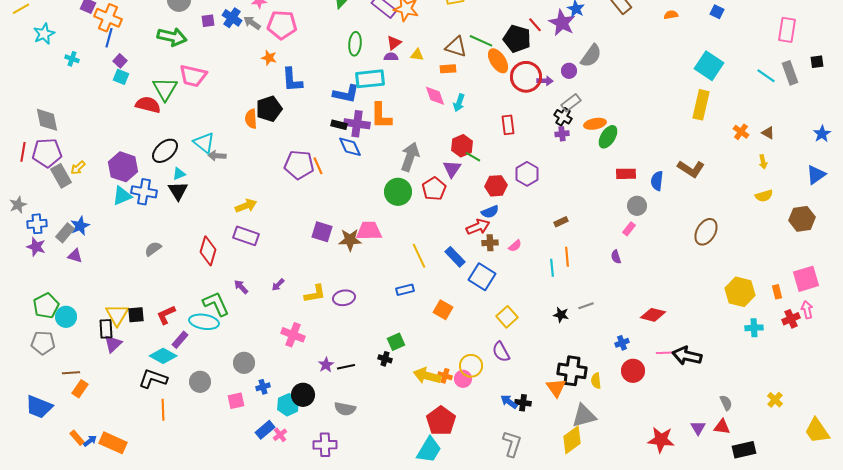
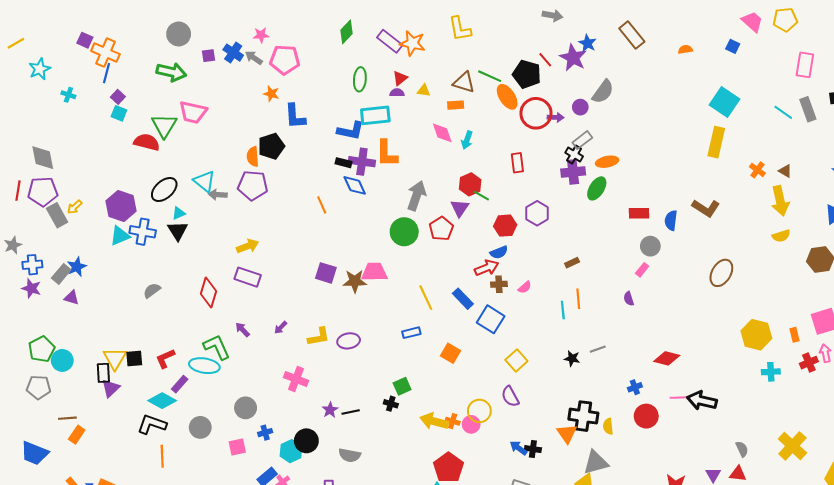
purple cross: (562, 134) -> (573, 172), size x1.6
green ellipse: (608, 137) -> (597, 188), moved
yellow arrow: (763, 162) -> (780, 201), size x2.0
purple pentagon: (299, 165) -> (253, 185), moved
yellow cross: (775, 400) -> (792, 446), size x1.8

